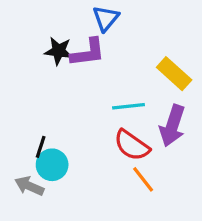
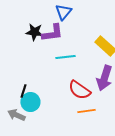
cyan line: (129, 106) -> (65, 57), moved
orange line: (143, 179) -> (86, 111), turned -60

